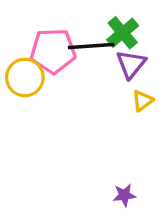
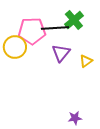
purple triangle: (131, 64) -> (61, 53), moved

